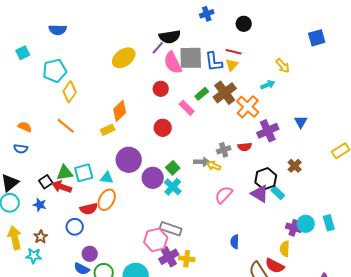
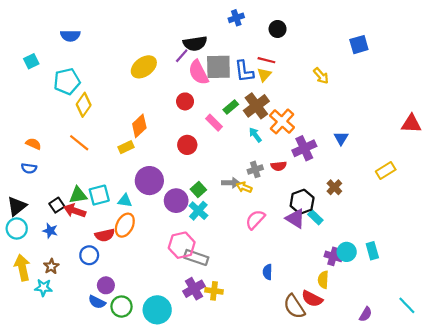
cyan arrow: (268, 85) -> (255, 135), moved, turned -104
pink hexagon: (156, 240) -> (182, 245), moved

